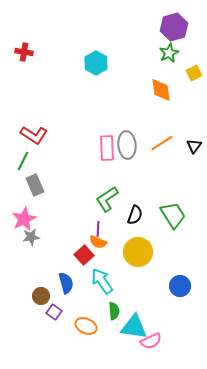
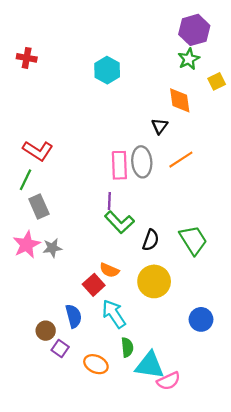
black triangle: (194, 146) -> (160, 126), moved
green L-shape: (107, 199) -> (119, 222), turned -100
purple line: (98, 229) -> (109, 201), moved
gray star: (31, 237) -> (52, 248), moved

